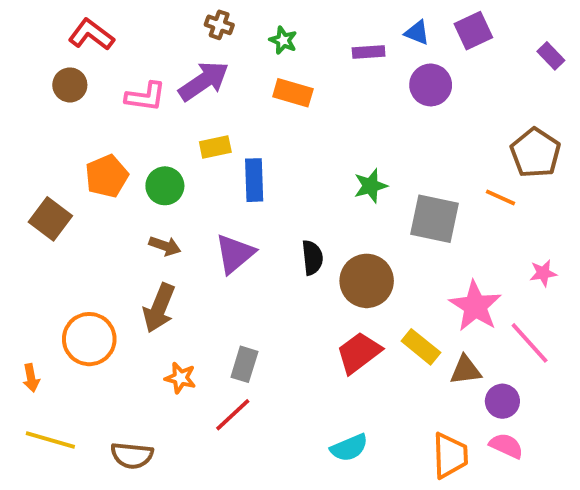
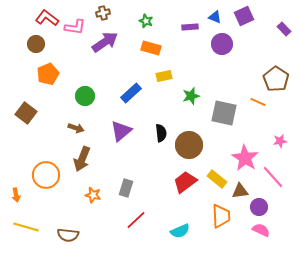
brown cross: (219, 25) -> (103, 13), moved, turned -32
pink L-shape: (145, 97) -> (75, 27), moved
yellow rectangle: (215, 147) -> (164, 76), moved
orange pentagon: (107, 176) -> (48, 74), moved
blue rectangle: (254, 180) -> (131, 93), turned 50
brown arrow: (165, 246) -> (76, 128), moved
red line: (233, 415) -> (136, 220), moved
orange trapezoid: (450, 455) -> (221, 216), moved

